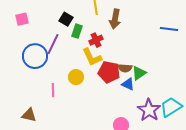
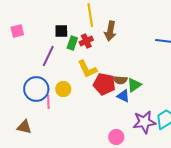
black square: (66, 19) -> (61, 31), turned -32
red cross: (96, 40) -> (86, 41), moved
blue circle: (35, 56) -> (36, 89), moved
yellow circle: (76, 77) -> (63, 89), moved
purple star: (149, 110) -> (144, 122), turned 30

